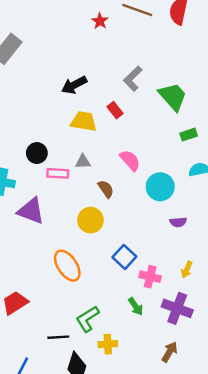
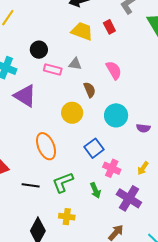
cyan circle: (160, 187) -> (116, 115), moved
green L-shape: (88, 319) -> (63, 182), moved
black line: (58, 337) -> (31, 185), moved

